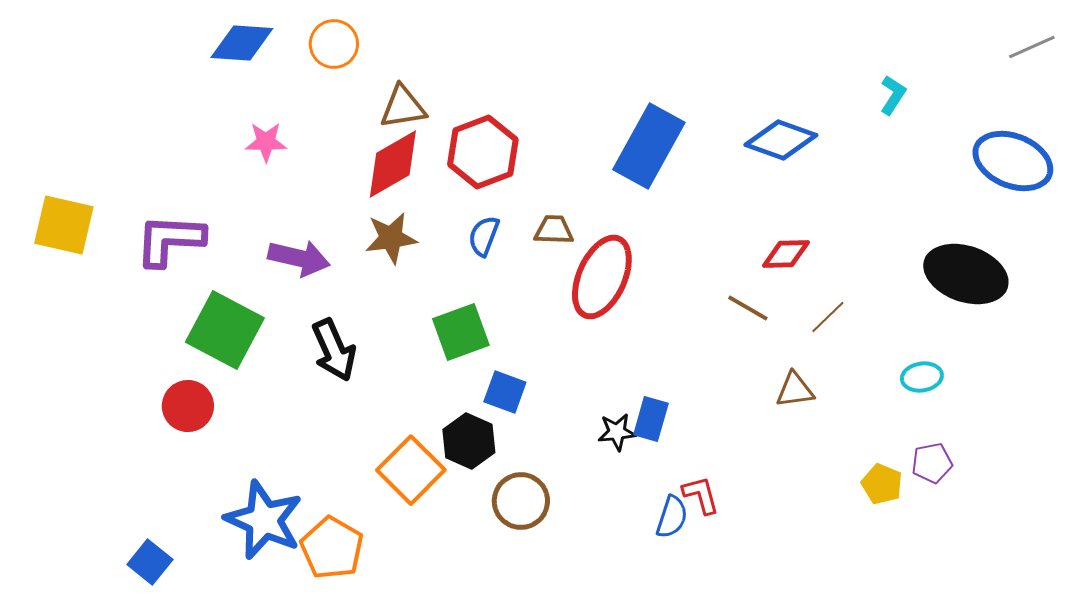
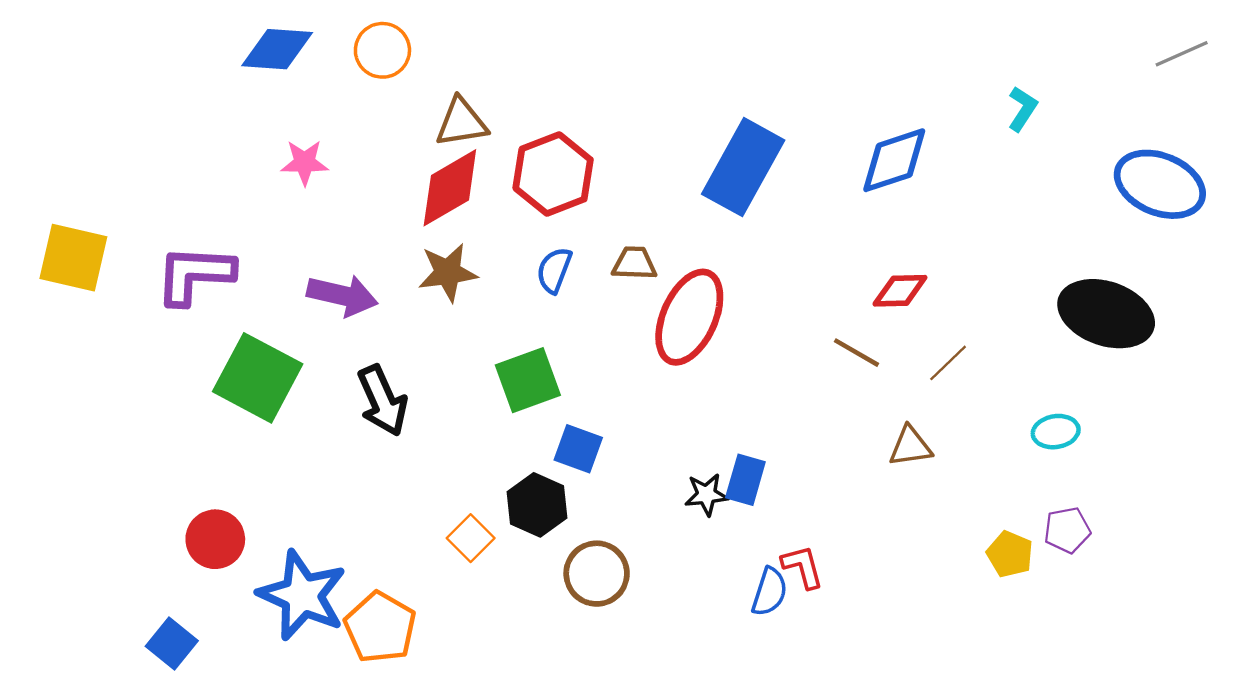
blue diamond: (781, 140) -> (894, 160), turned -38
red circle: (188, 406) -> (215, 539), moved
orange square: (411, 470) -> (471, 538), size x0.6

